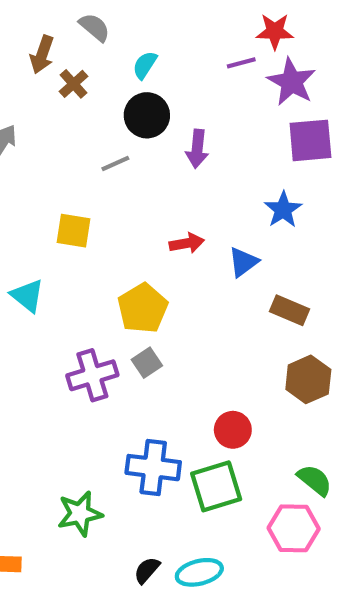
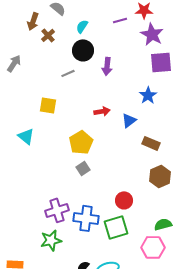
purple line: (241, 63) -> (120, 20), moved
purple cross: (92, 375) -> (57, 210), moved
green semicircle: (315, 480) -> (163, 224), turned -54

